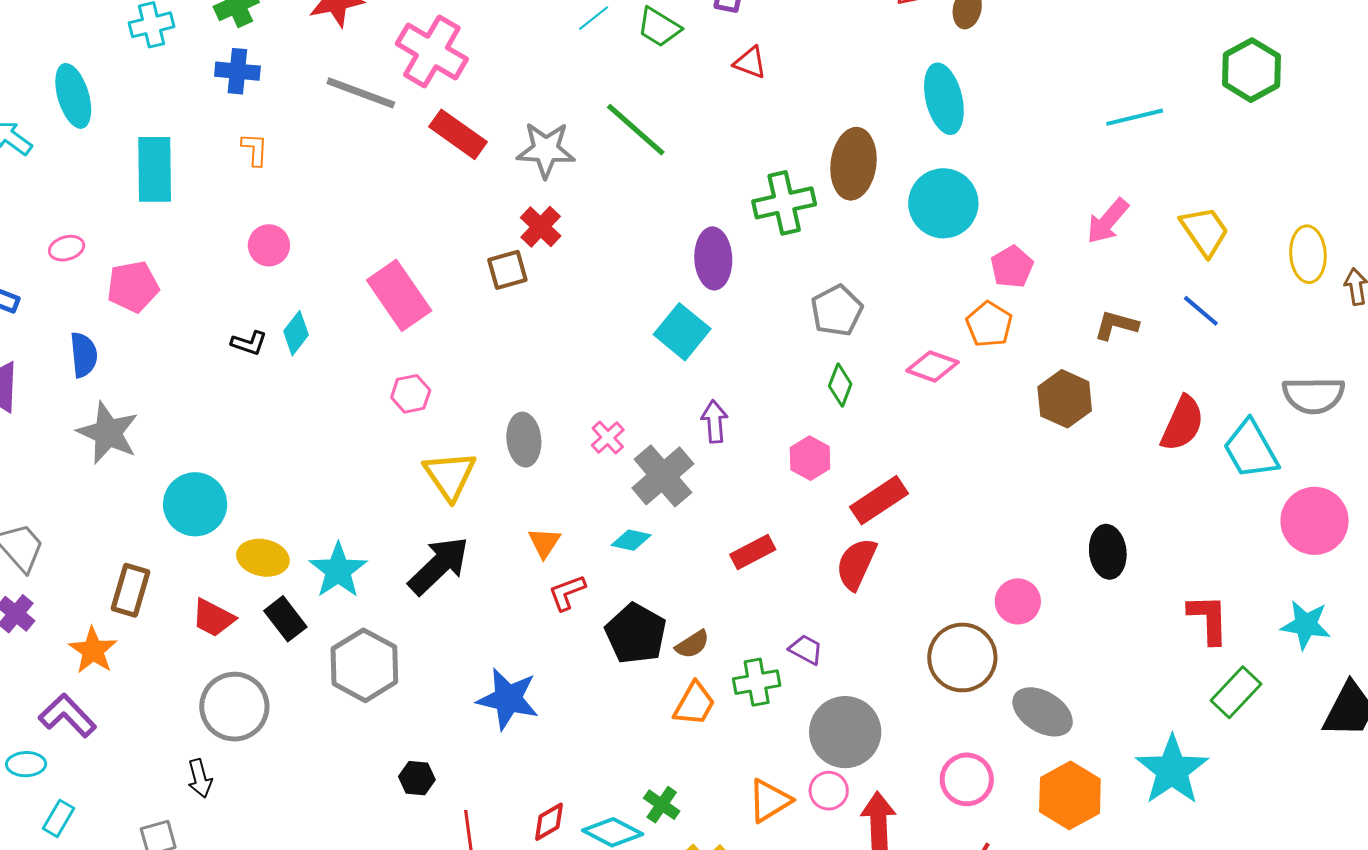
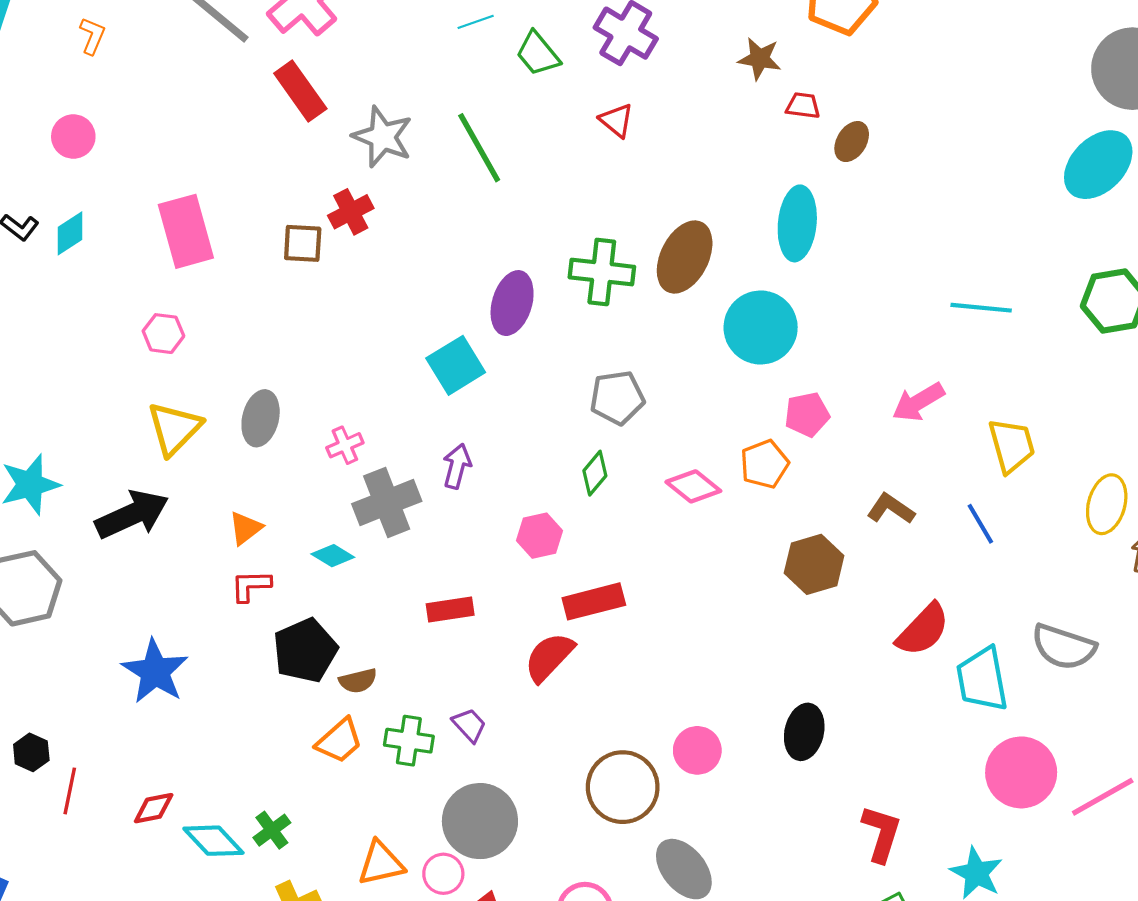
black hexagon: (417, 778) -> (31, 752), moved

